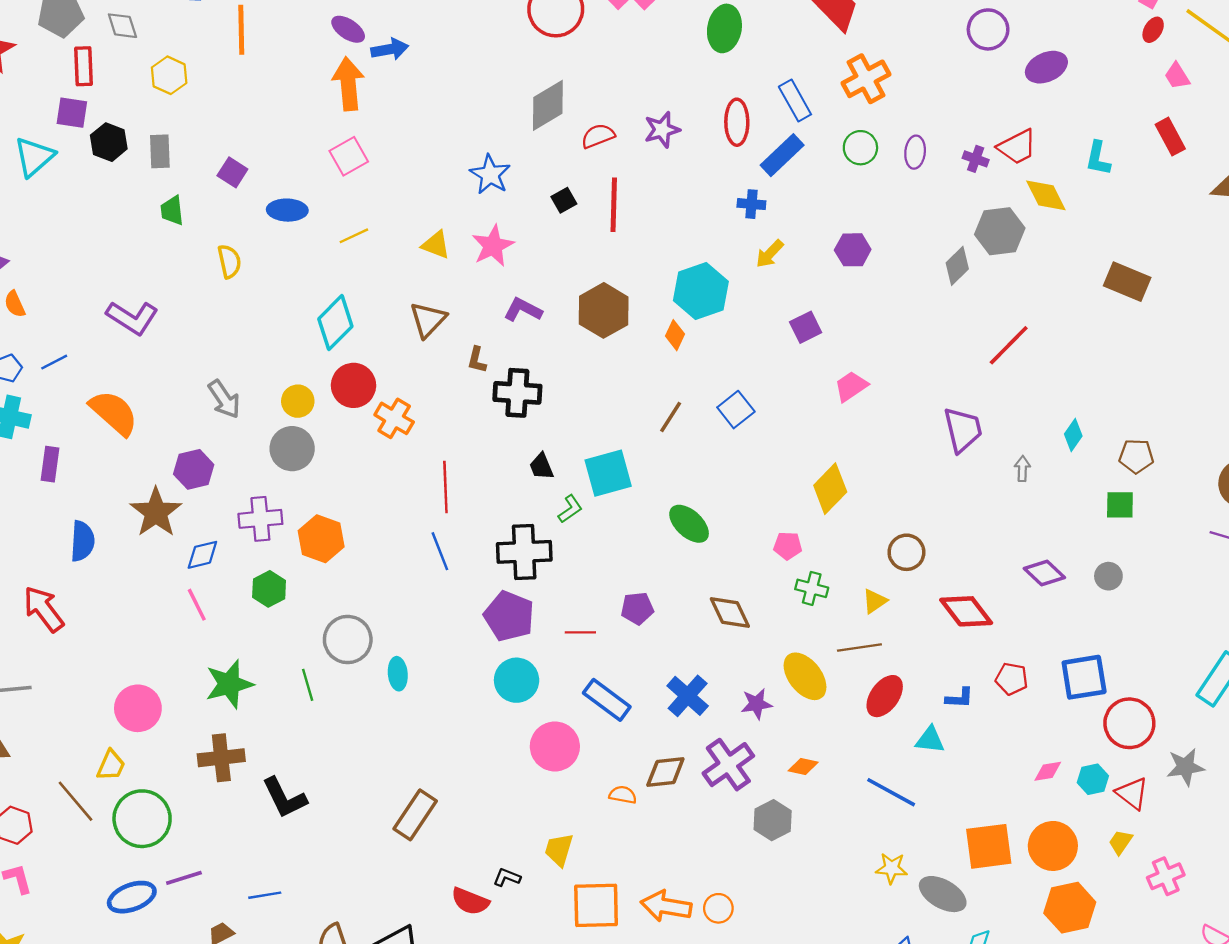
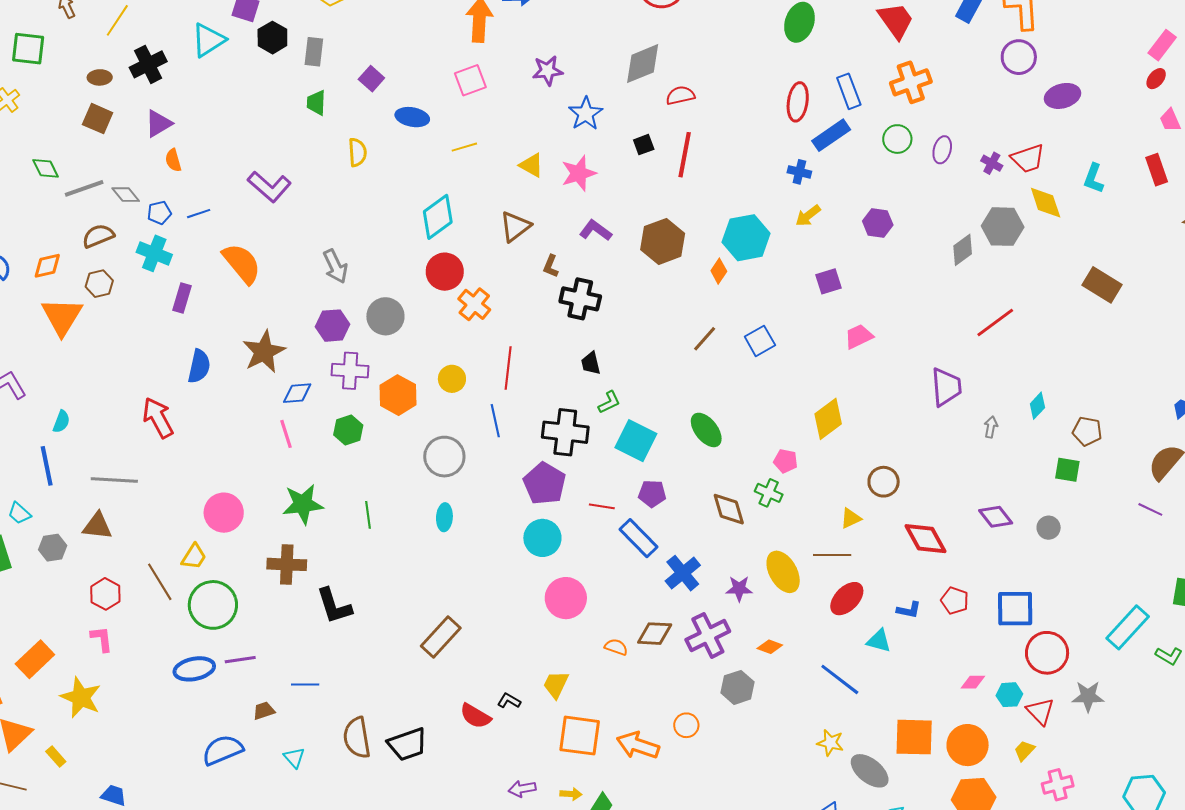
purple star: (662, 130) -> (548, 71), moved
yellow circle: (298, 401) -> (452, 379), moved
purple hexagon: (194, 469) -> (333, 326), moved
cyan square: (608, 473) -> (636, 441), moved, turned 33
green cross: (812, 588) -> (769, 493), moved
gray circle: (348, 640) -> (444, 457), moved
blue rectangle: (607, 700) -> (638, 538), moved
orange circle: (718, 908) -> (686, 725), moved

